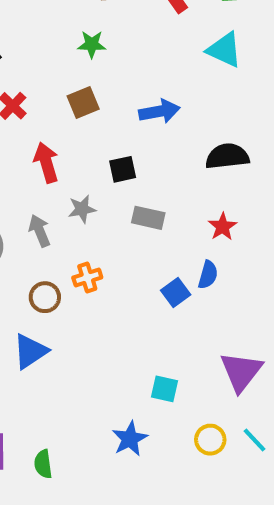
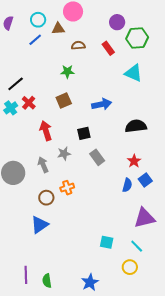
gray rectangle: (148, 218) -> (97, 157), turned 42
blue square: (176, 292) -> (145, 180), moved
purple triangle: (241, 372) -> (144, 218), moved, turned 40
blue star: (130, 439) -> (90, 282), moved
cyan line: (254, 440) -> (137, 246), moved

